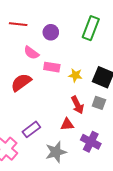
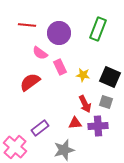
purple circle: (51, 32) -> (59, 33), size x1.5
pink rectangle: (52, 67) -> (60, 67), turned 56
purple cross: (91, 142) -> (98, 126), moved, turned -30

